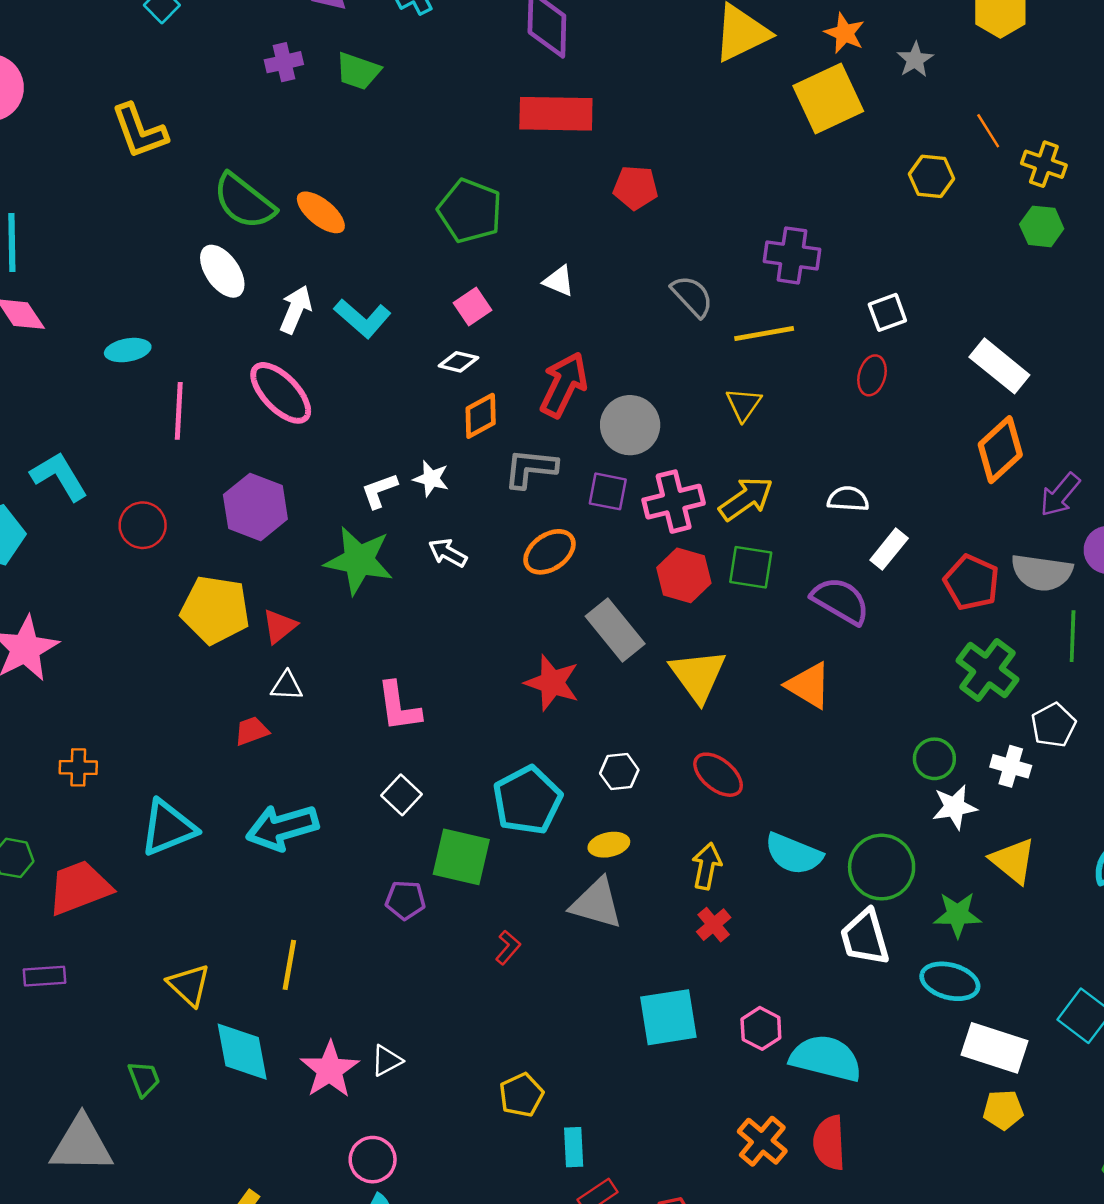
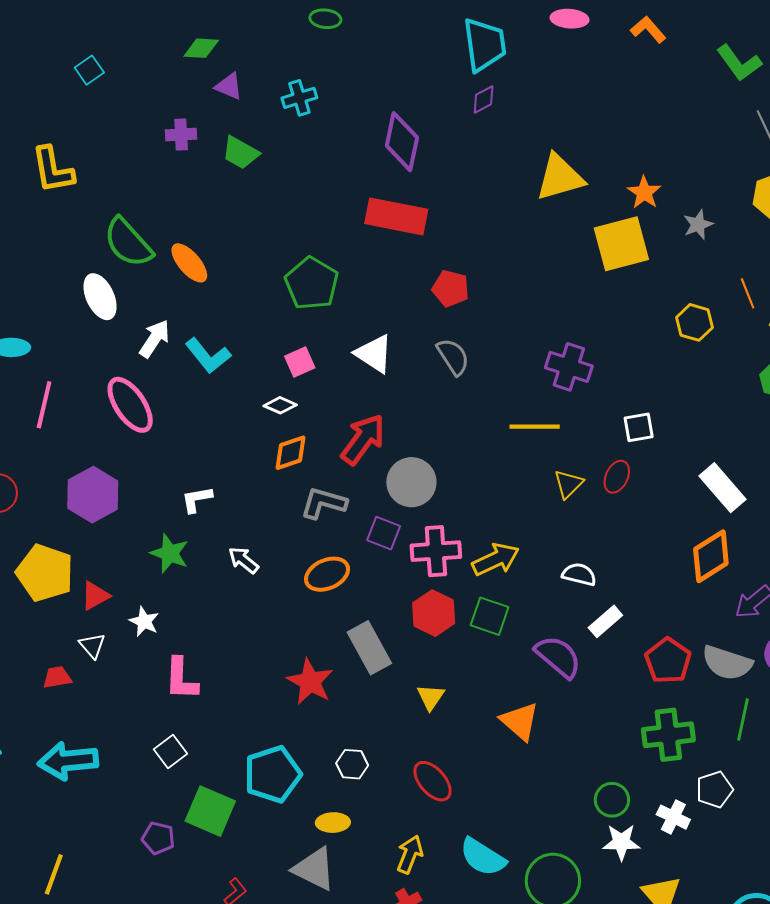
white triangle: (559, 281) -> (374, 354), size x1.5
gray semicircle: (692, 296) -> (453, 357), moved
yellow triangle: (744, 404) -> (568, 484), moved
white star: (431, 479) -> (144, 621), moved
green star: (359, 560) -> (170, 553), size x0.7
green cross: (987, 670) -> (668, 735), turned 36
yellow triangle: (698, 675) -> (431, 697), size x0.6
white triangle: (287, 686) -> (92, 646), turned 36

